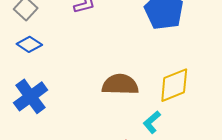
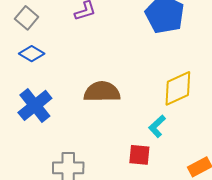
brown semicircle: (120, 85) -> (102, 92), moved

